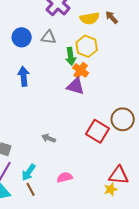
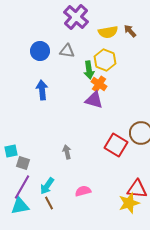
gray arrow: (49, 138) -> (67, 152), turned 56
yellow star: (111, 189) -> (129, 203), size x1.5

